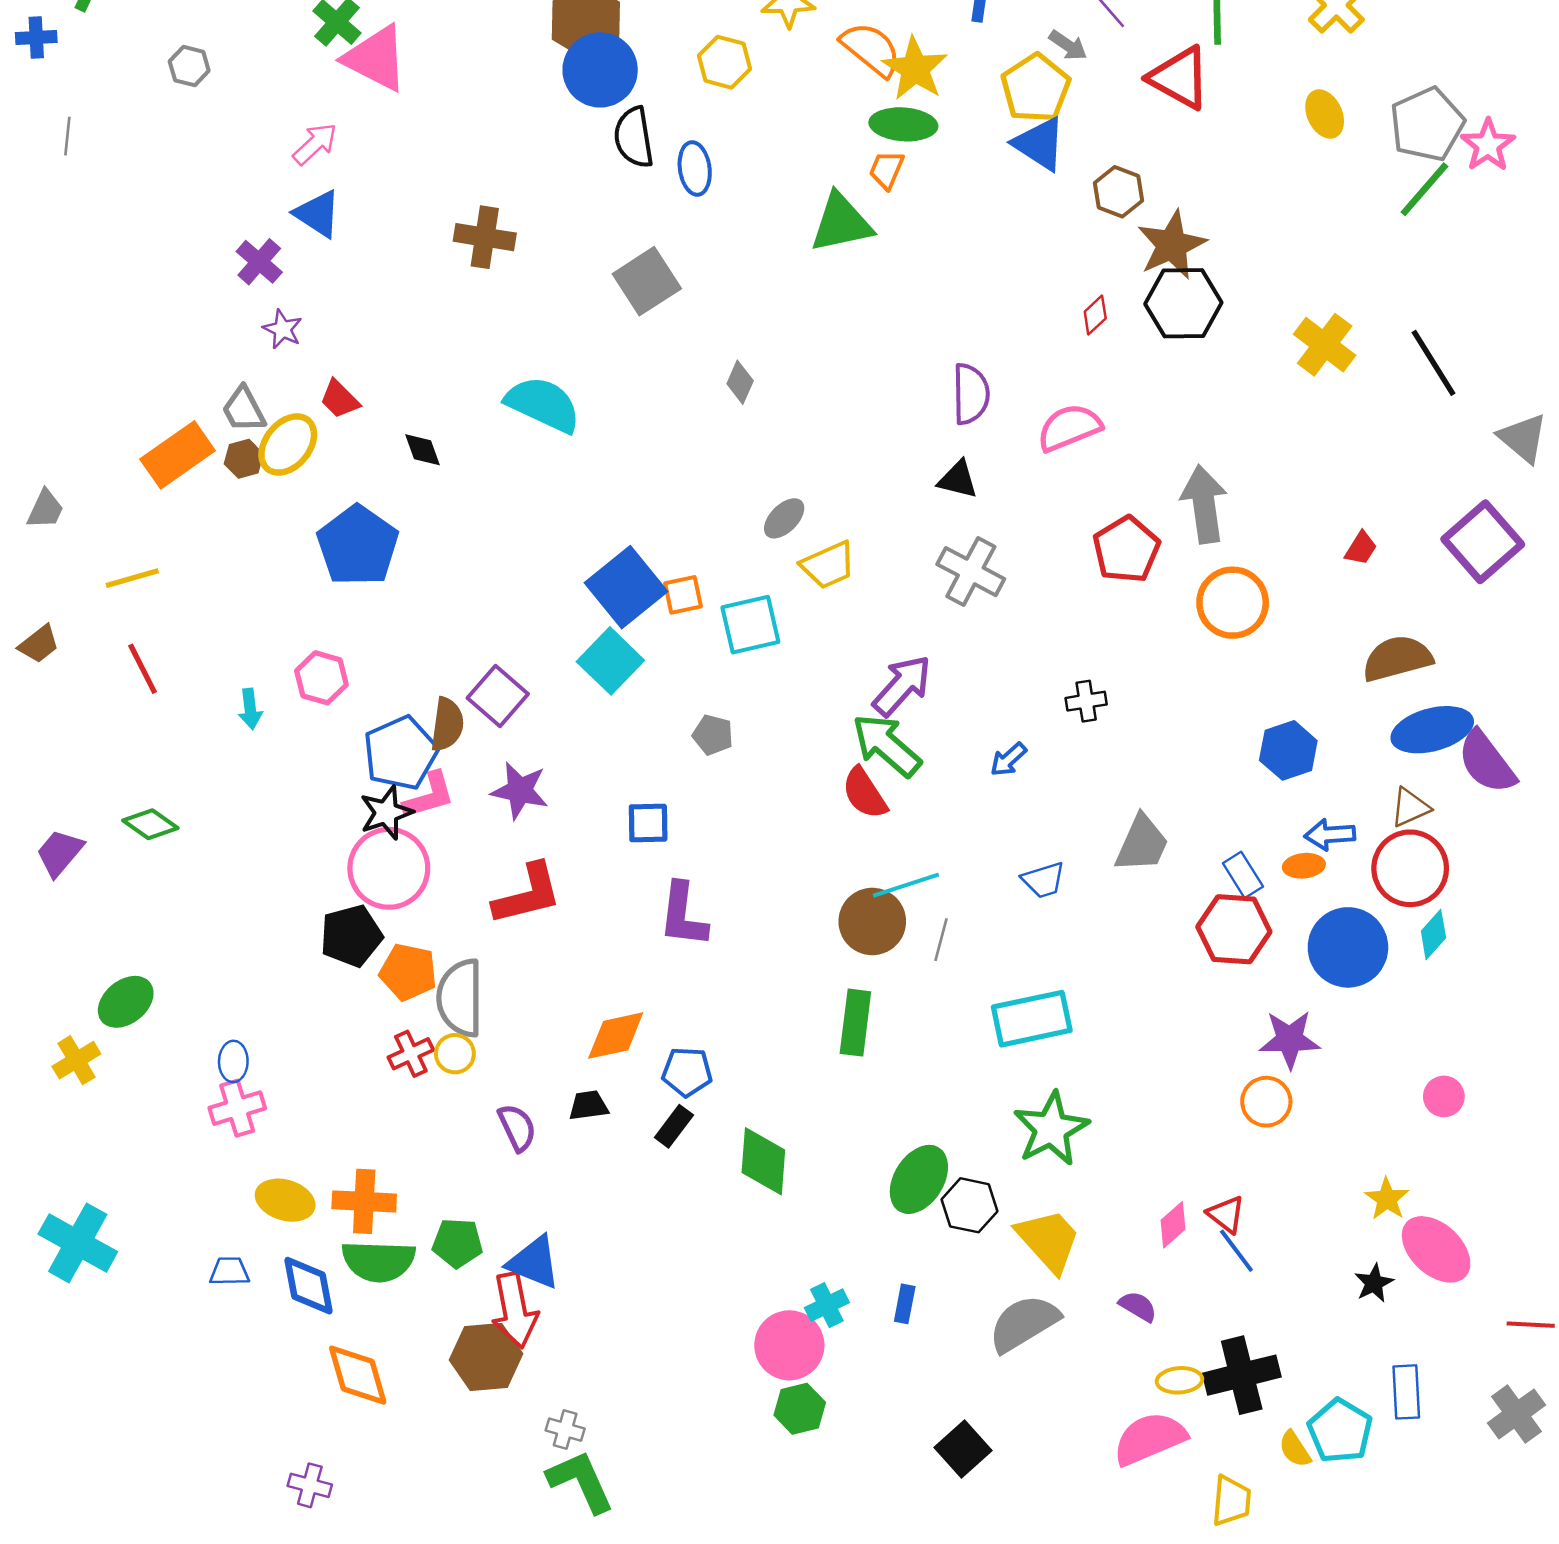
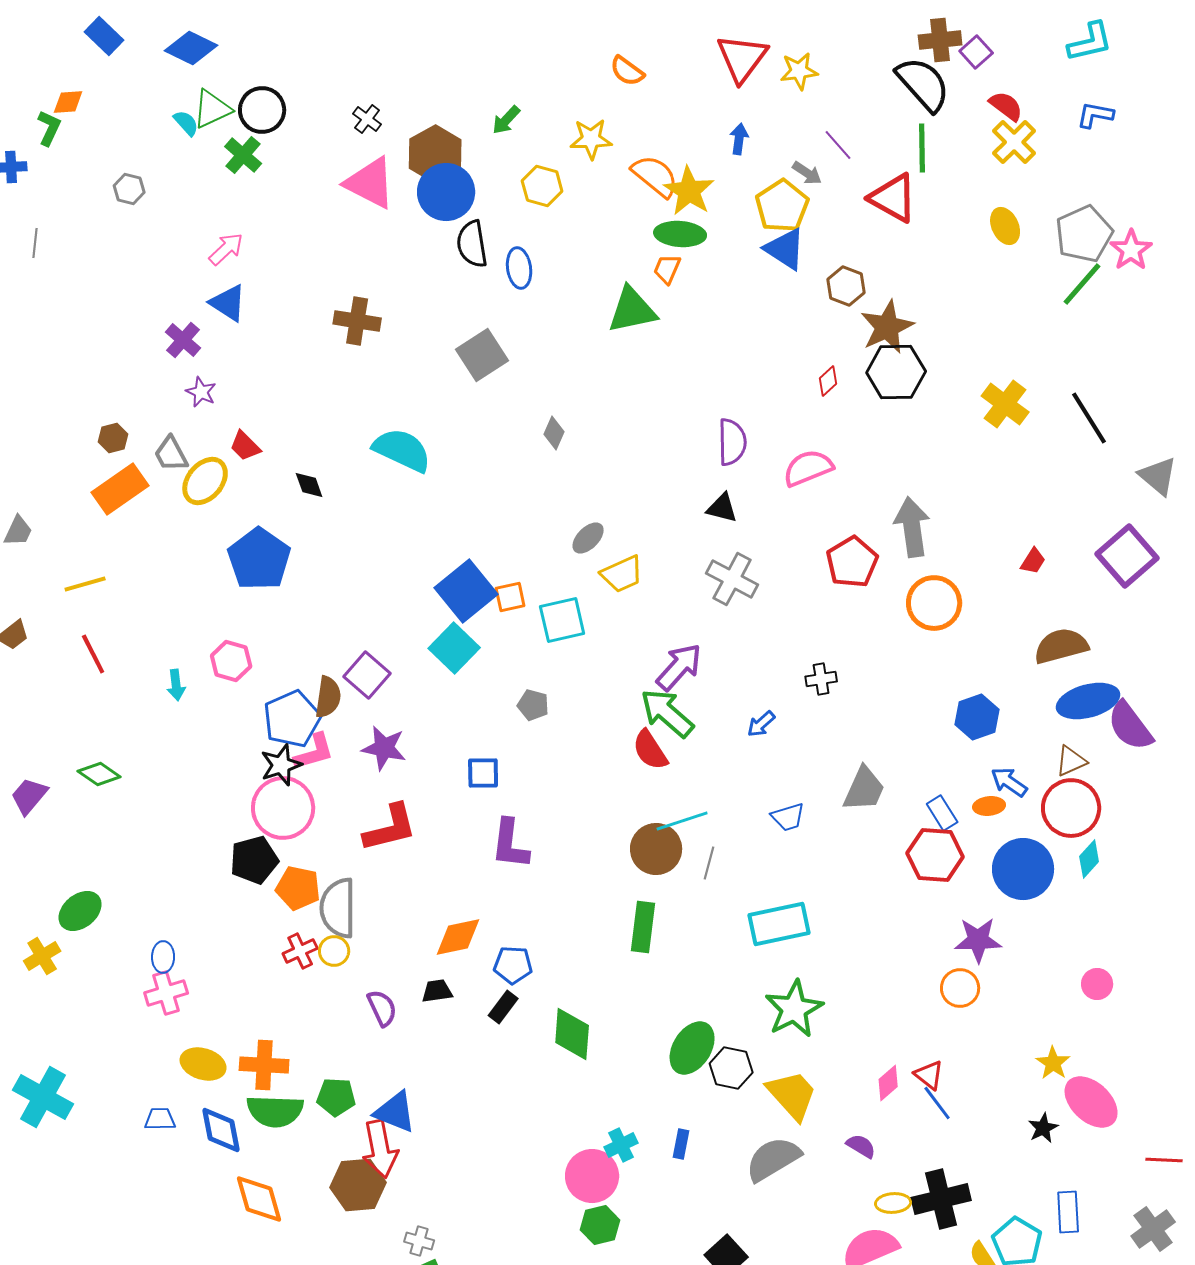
pink triangle: (376, 58) -> (370, 183), moved
brown hexagon: (244, 459) -> (113, 438), moved
blue arrow: (1330, 835) -> (1009, 782), turned 39

